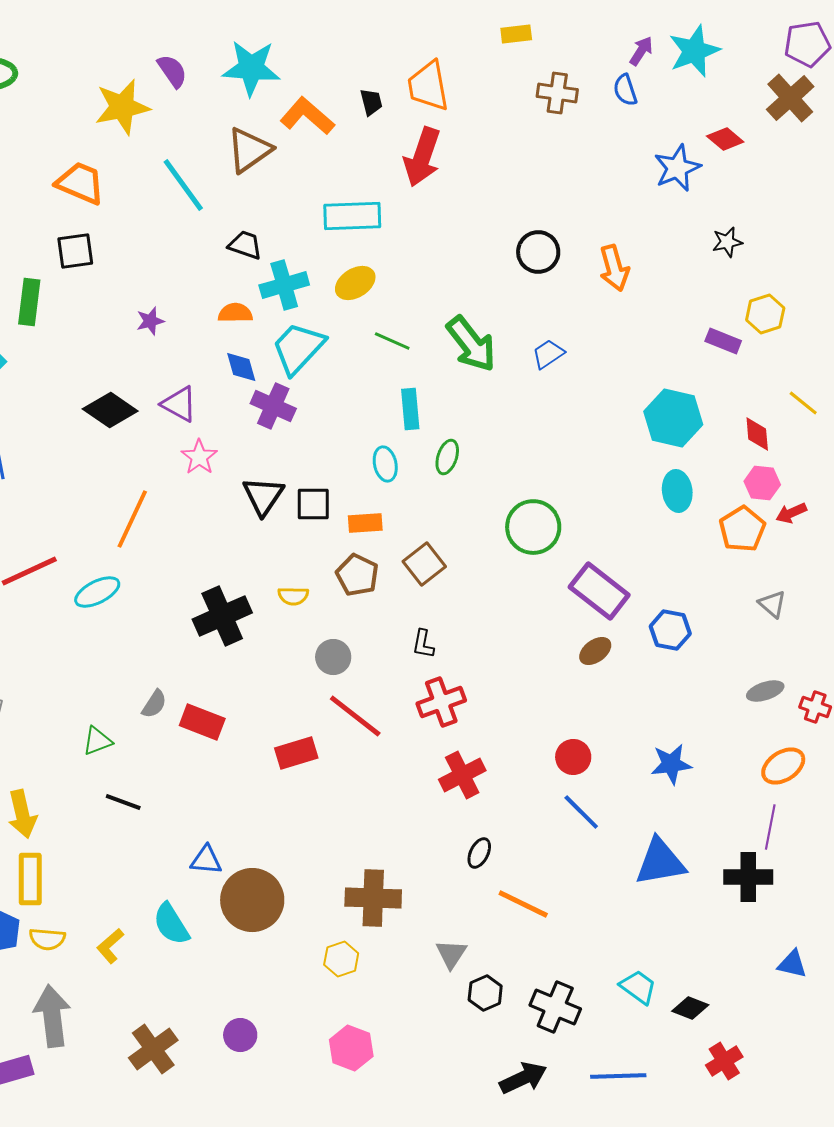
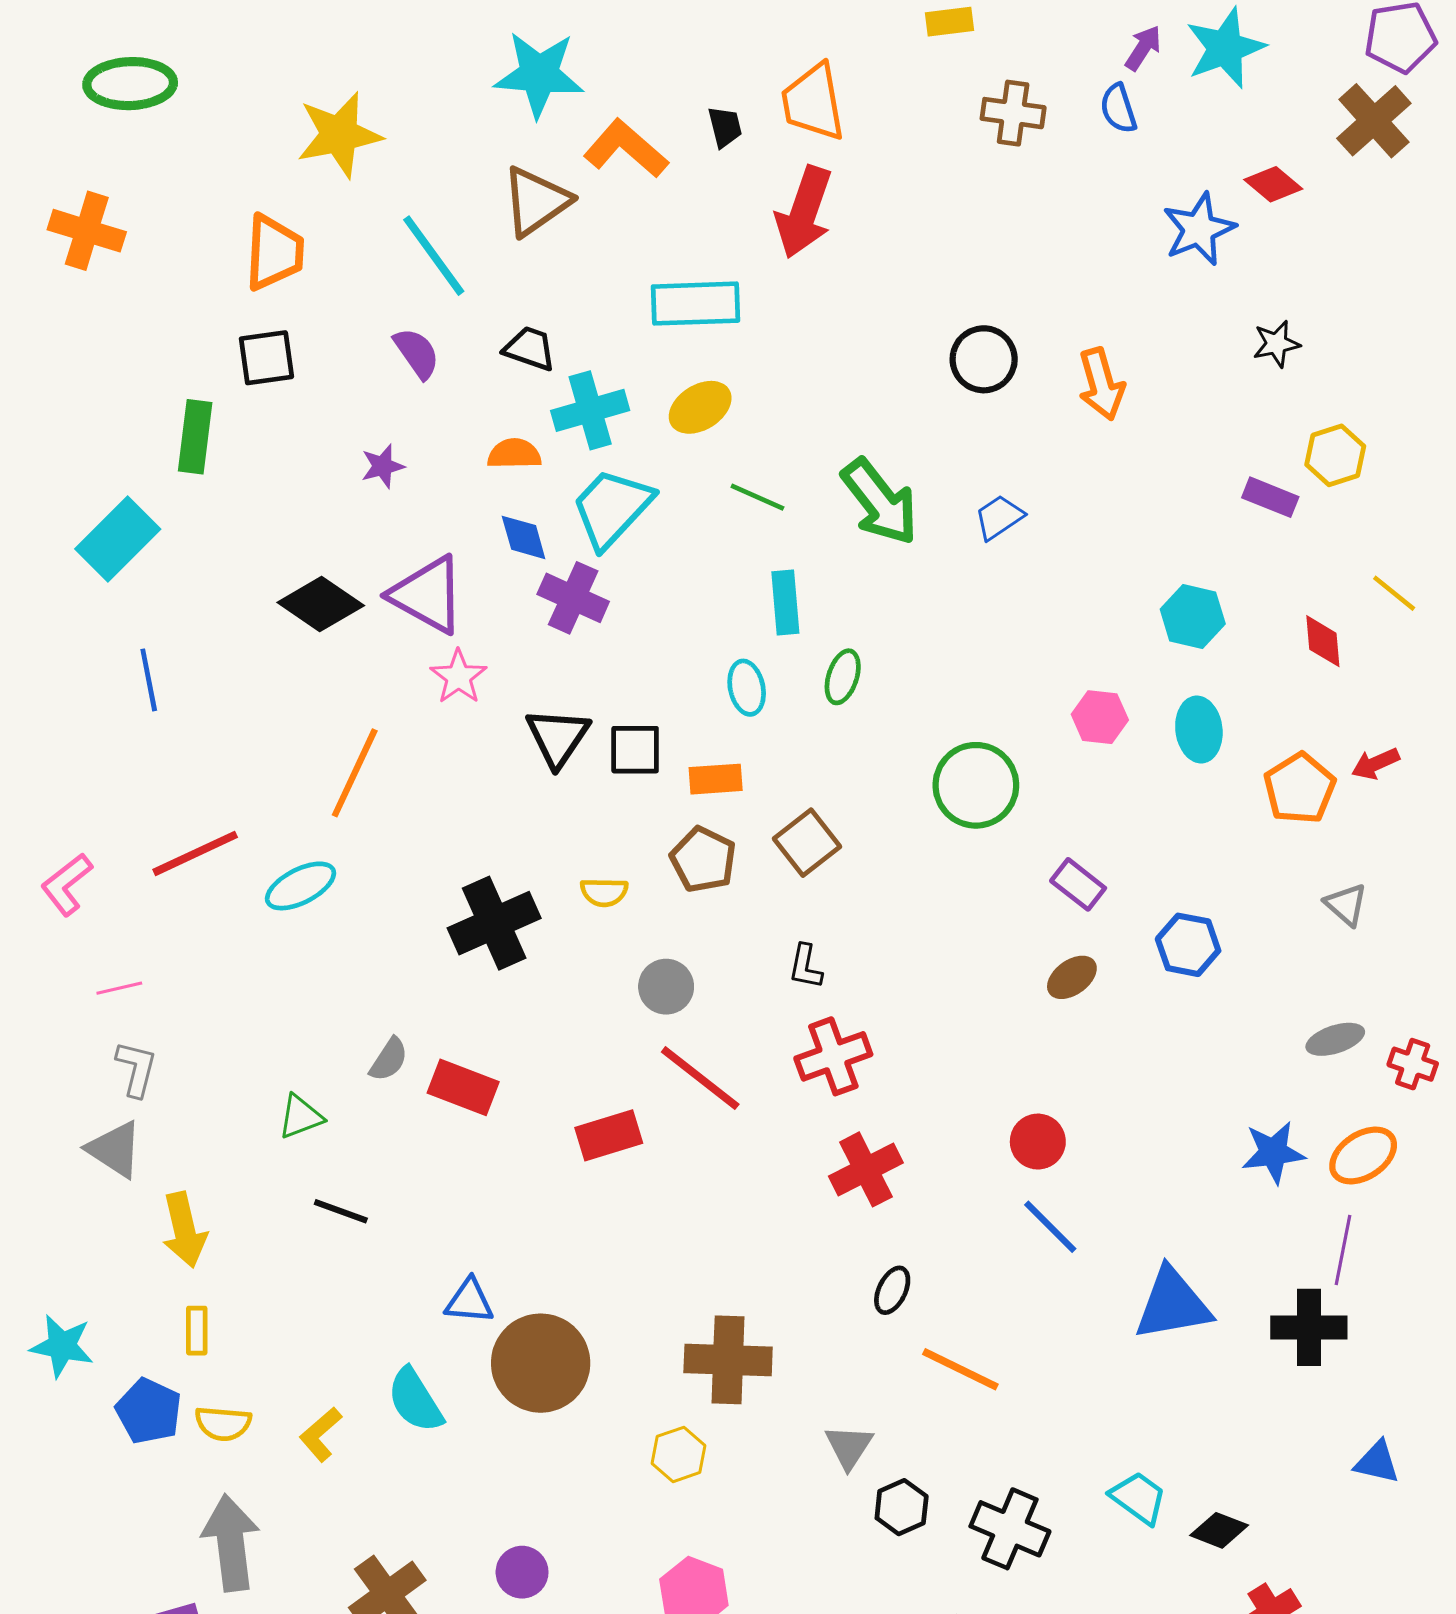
purple semicircle: (172, 71) -> (417, 353), moved
orange trapezoid: (80, 183) -> (274, 252), turned 70
purple triangle: (179, 404) -> (428, 595), size x1.4
cyan hexagon: (673, 418) -> (1193, 616), size x0.7
pink hexagon: (762, 483) -> (1100, 717), moved
purple rectangle: (599, 591) -> (1078, 884), size x0.6
blue star: (671, 764) -> (1273, 1152), moved
yellow rectangle: (30, 879) -> (197, 1331), size x0.6

